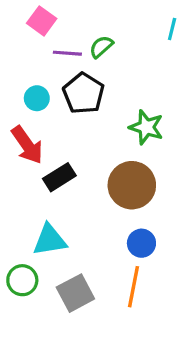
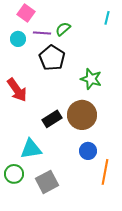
cyan circle: (37, 98) -> (18, 39), moved
black rectangle: (59, 177) -> (52, 119), moved
orange line: (133, 287) -> (105, 172), moved

